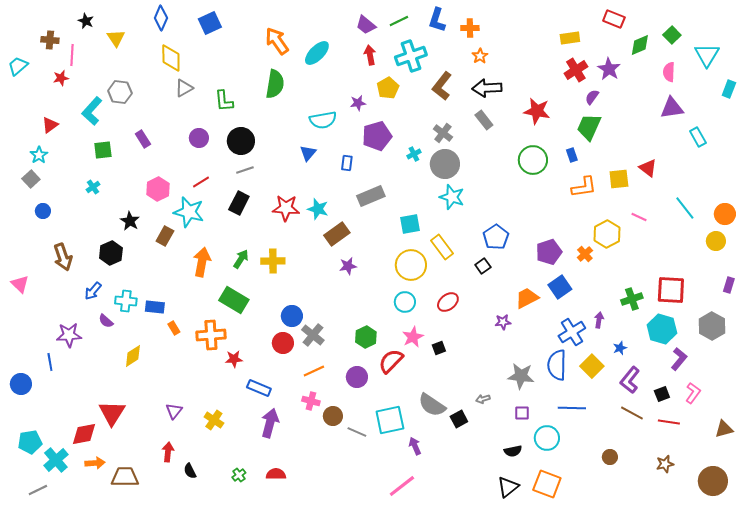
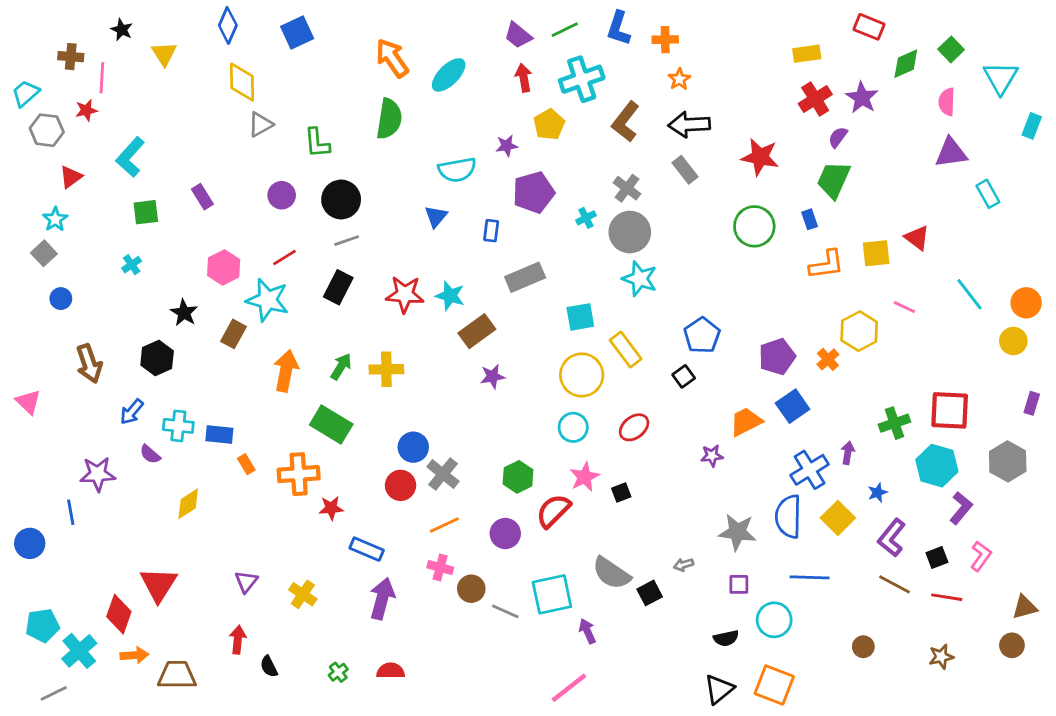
gray hexagon: (120, 92) -> (47, 130), moved
red diamond: (84, 434) -> (119, 614), turned -60
brown circle: (713, 481) -> (1012, 645), moved, size x0.6

